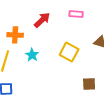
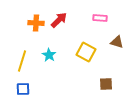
pink rectangle: (76, 14) -> (100, 18), moved
orange cross: (15, 35) -> (36, 23), moved

